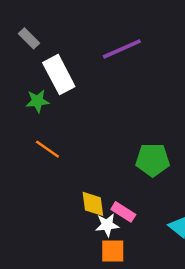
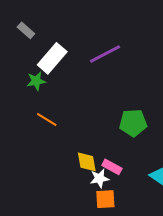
purple line: (122, 49) -> (105, 54), moved
white rectangle: (59, 75) -> (52, 58), turned 72

